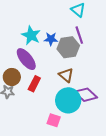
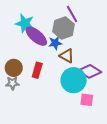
blue star: (51, 39) -> (55, 43), moved
purple ellipse: (26, 59) -> (36, 36), moved
pink square: (54, 120) -> (87, 100), moved

